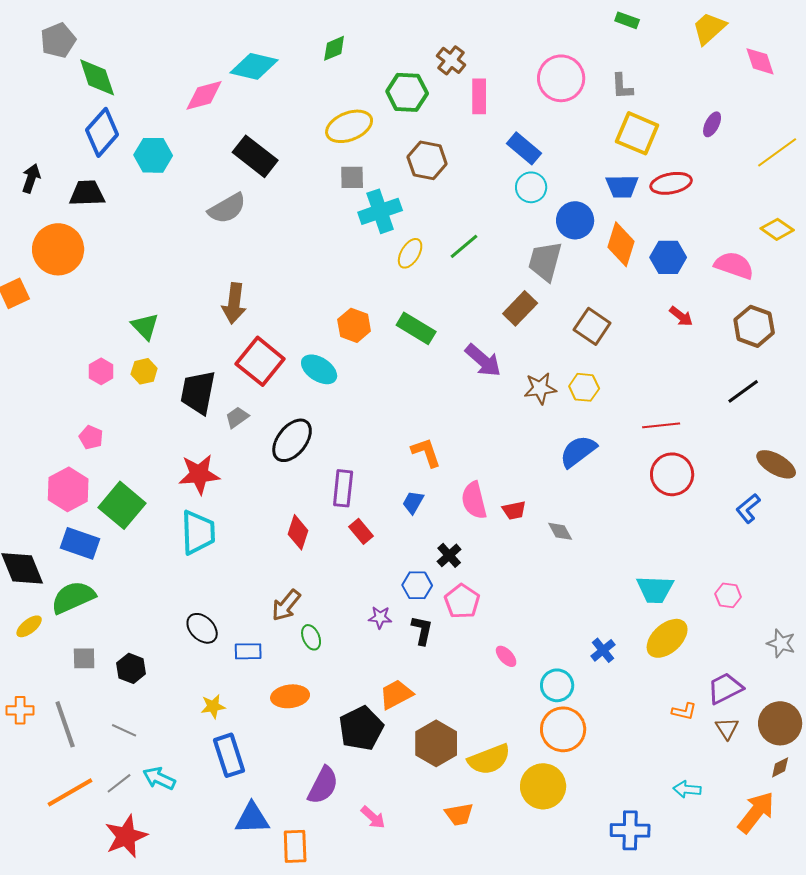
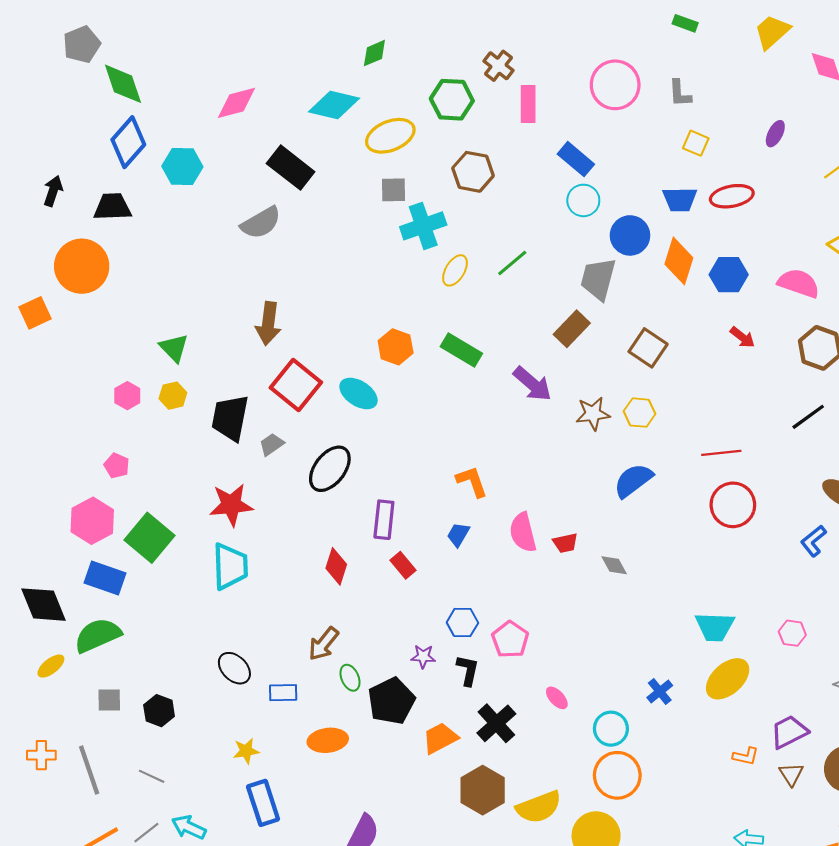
cyan diamond: (254, 66) -> (334, 105), moved
yellow square: (637, 133) -> (696, 143), size x0.6
black cross: (449, 555) -> (496, 723), moved, size x1.5
black pentagon: (361, 728) -> (391, 701), moved

